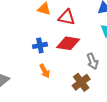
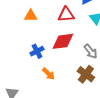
red triangle: (67, 17) -> (66, 15), moved

